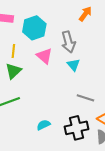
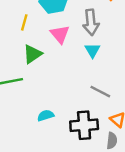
green triangle: (13, 71) -> (33, 54), moved

